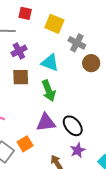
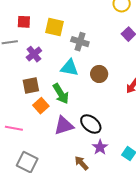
purple cross: (19, 51) -> (34, 54), moved
cyan triangle: (50, 63) -> (69, 68), moved
brown circle: (91, 63) -> (99, 74), moved
orange square: (25, 144) -> (41, 106), moved

